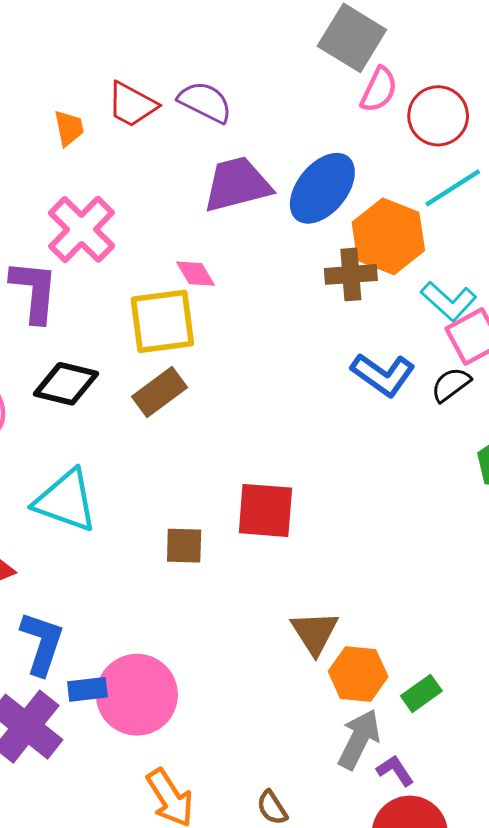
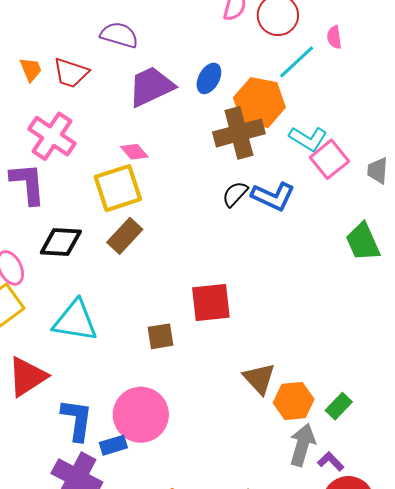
red trapezoid: (132, 105) -> (71, 73), moved
blue ellipse: (322, 188) -> (209, 78), size x0.6
brown cross: (351, 274) -> (239, 133), size x1.4
black semicircle: (451, 385) -> (235, 194), moved
pink circle: (137, 695) -> (141, 415), moved

